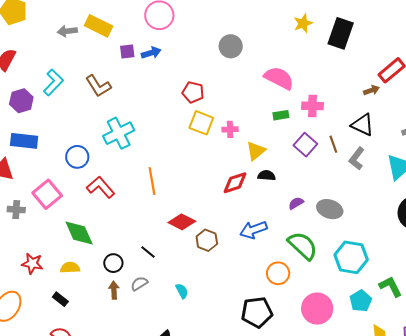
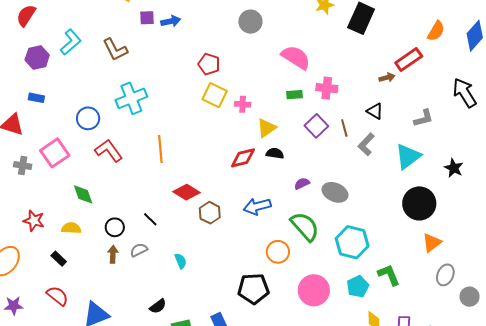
black triangle: (362, 125) -> (375, 111), size x0.7
blue rectangle: (24, 141) -> (36, 98), size x0.6
green diamond: (79, 233) -> (83, 194), size x0.7

